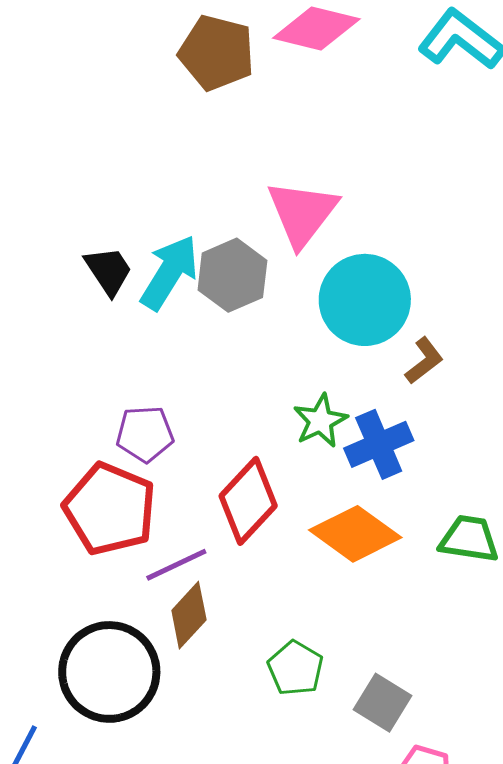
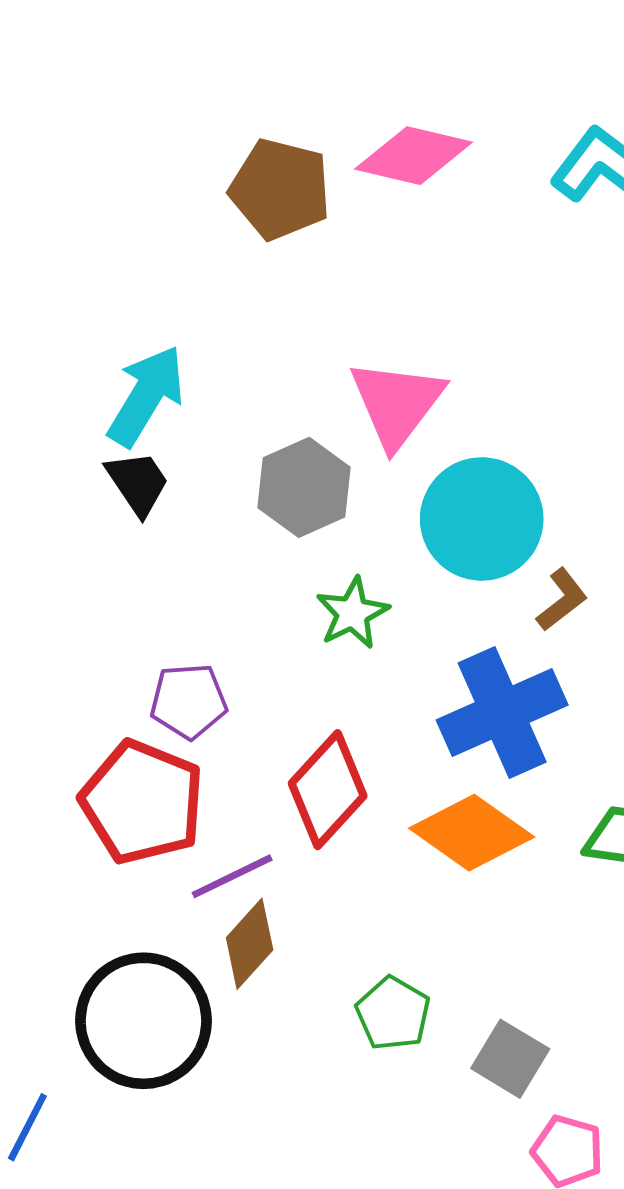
cyan arrow: (169, 272) -> (146, 396), moved
green star: (320, 421) -> (352, 613), moved
blue cross: (379, 444) -> (502, 712), size x1.4

